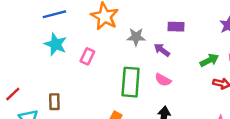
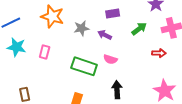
green arrow: (209, 60) -> (139, 29), moved
green rectangle: (131, 82) -> (84, 66), turned -65

